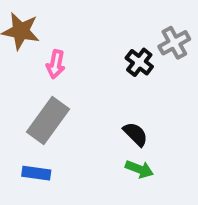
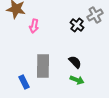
gray rectangle: (48, 121) -> (43, 66), moved, turned -35
blue rectangle: (36, 173) -> (24, 82), turned 56

